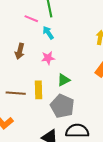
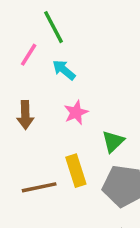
pink line: (31, 19) -> (29, 55), turned -64

